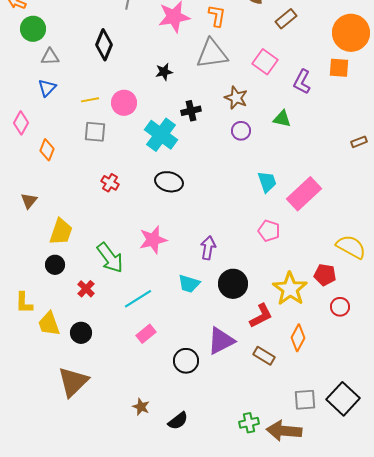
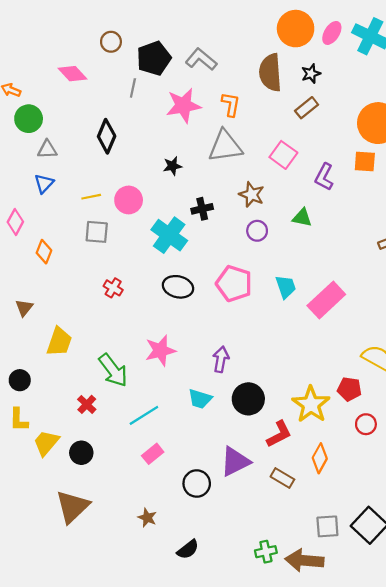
pink pentagon: (269, 231) -> (234, 284), moved, size x1.5
black circle: (55, 265) -> (20, 380), moved
yellow trapezoid: (49, 324) -> (46, 443), turned 60
brown star: (141, 407) -> (147, 518), moved

